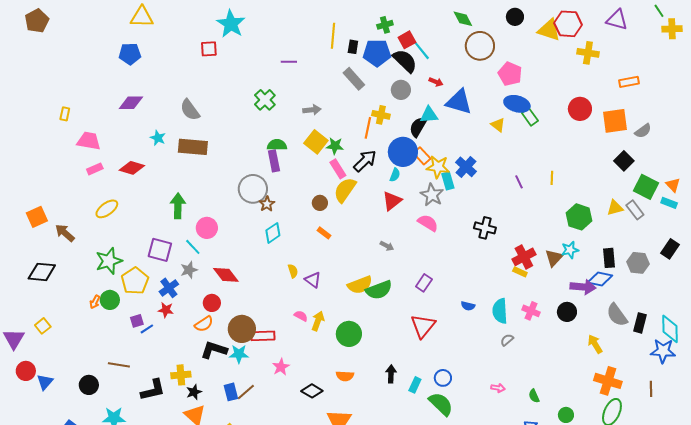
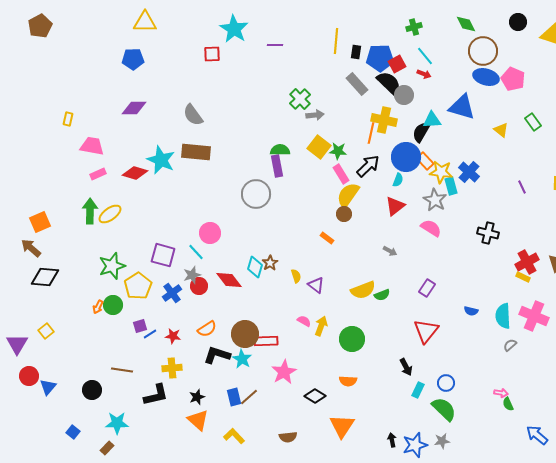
green cross: (385, 25) -> (414, 27), moved
red square: (407, 40) -> (397, 64), moved
black semicircle: (405, 61) -> (389, 83), moved
purple line: (289, 62) -> (275, 45), moved
red arrow: (436, 82) -> (424, 74), moved
green cross: (265, 100) -> (300, 99), moved
blue ellipse: (517, 104) -> (486, 77), moved
yellow cross: (381, 115) -> (384, 120), size x1.4
cyan star: (158, 138) -> (161, 160), moved, size x1.8
brown circle: (320, 203) -> (344, 214), moved
brown star: (267, 204) -> (270, 263), moved
green arrow: (178, 206) -> (90, 211), moved
brown arrow: (65, 233) -> (31, 248), moved
cyan diamond: (273, 233) -> (255, 267), moved, turned -40
green semicircle: (379, 290) -> (382, 295), size x0.6
red circle: (212, 303) -> (199, 286), moved
red star: (166, 310) -> (173, 336), moved
pink cross: (531, 311) -> (534, 316), size x1.6
cyan star: (239, 354) -> (242, 359), turned 30
pink star: (281, 367) -> (284, 372), size x1.4
black arrow: (391, 374) -> (406, 367), moved, turned 150
yellow cross: (181, 375) -> (172, 368), moved
green semicircle: (534, 396) -> (508, 404), moved

